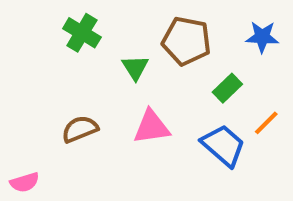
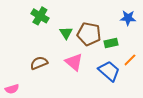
brown pentagon: (186, 41) -> (89, 34), moved
green rectangle: (227, 88) -> (111, 43), turned 32
pink triangle: (152, 127) -> (74, 62), turned 48

